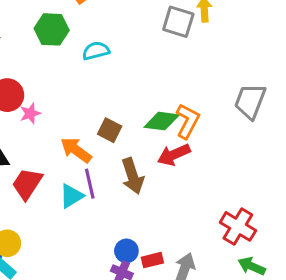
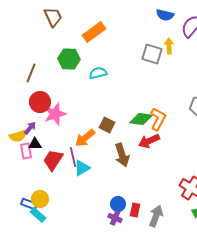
pink star: (30, 113) -> (55, 114), size x1.6
orange arrow: (76, 150) -> (85, 138), turned -75
purple line: (90, 184) -> (73, 157), moved
red rectangle: (152, 260) -> (135, 210), turned -64

